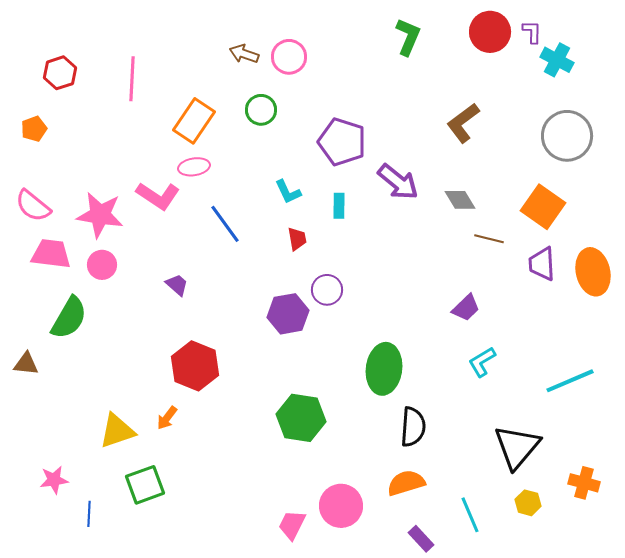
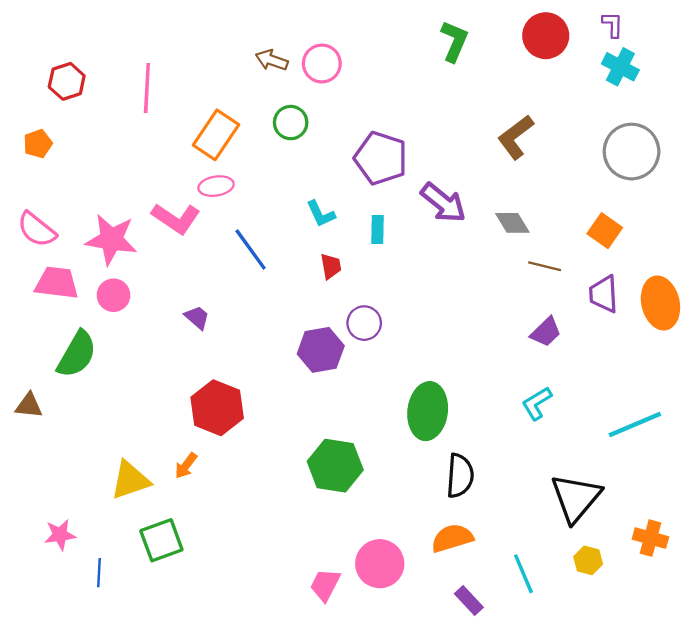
purple L-shape: (532, 32) -> (613, 25), moved
orange square: (543, 207) -> (605, 231), size x0.7
purple trapezoid: (466, 308) -> (546, 332), moved

